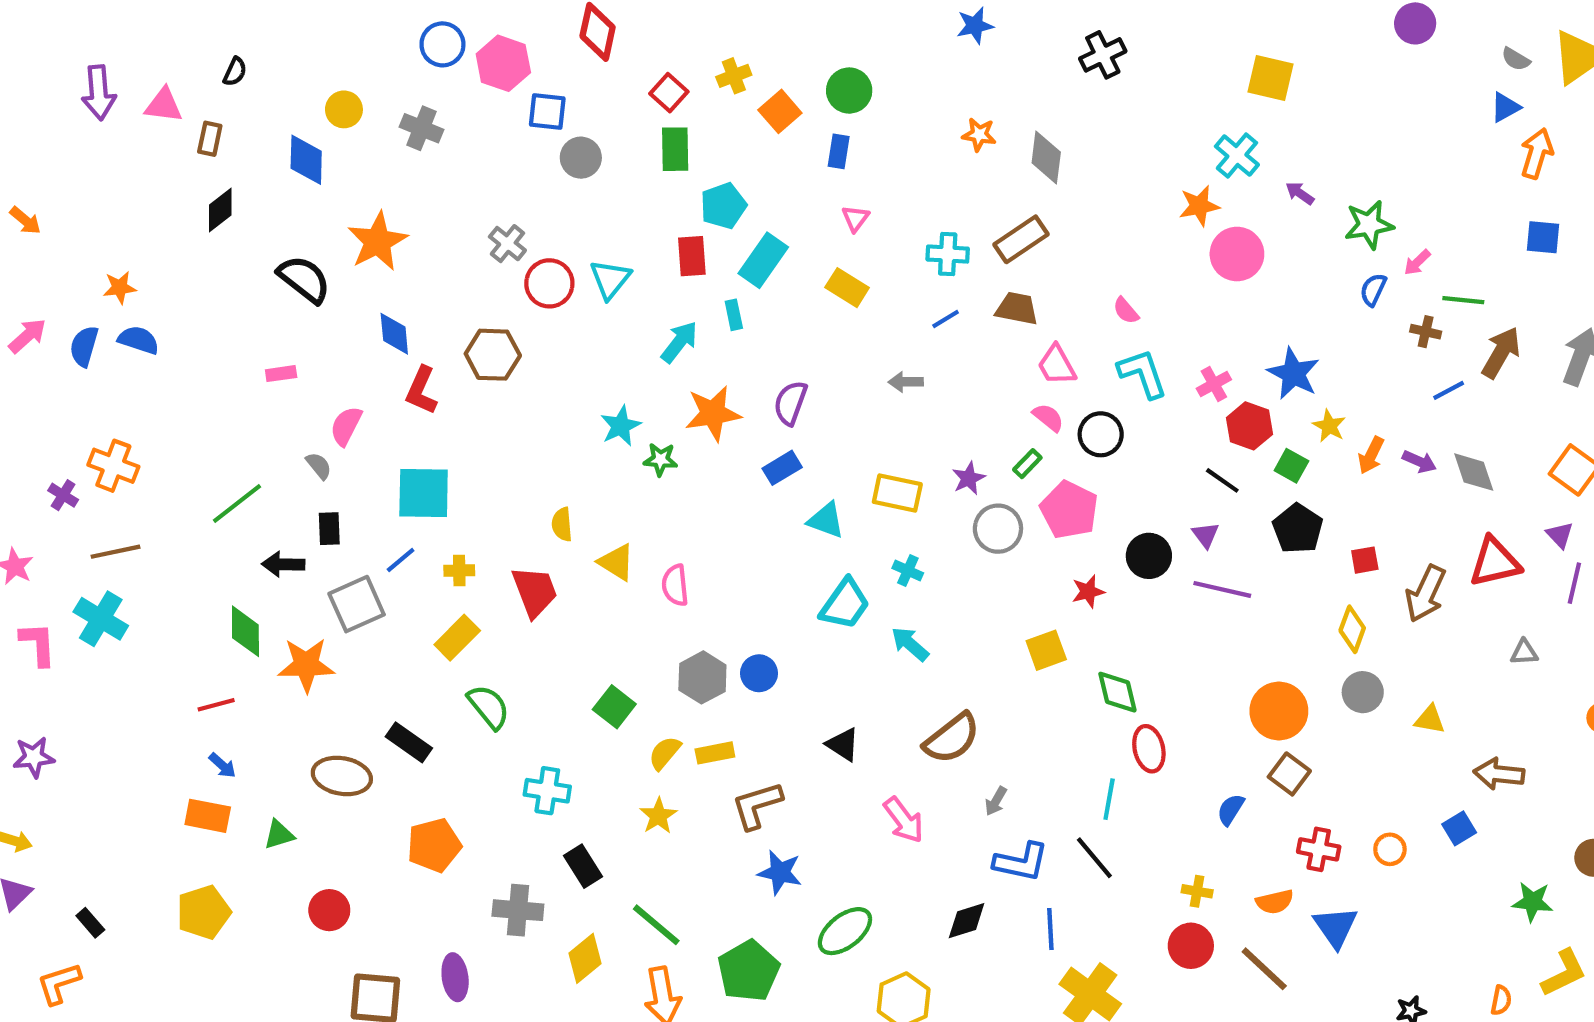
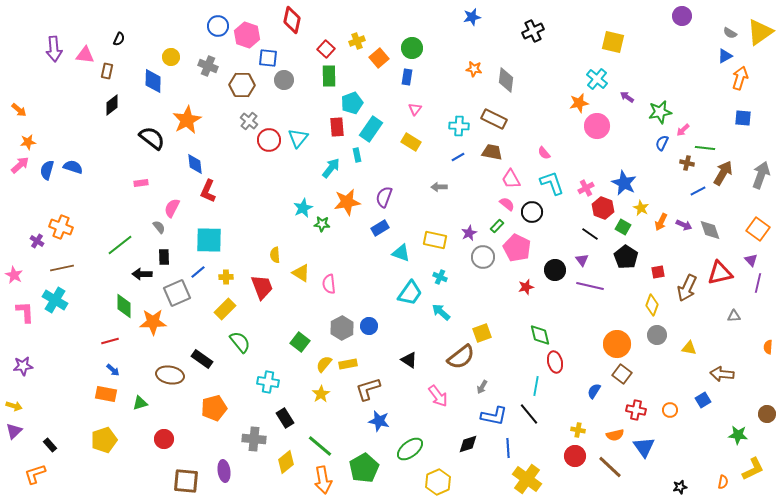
brown rectangle: (1021, 239) -> (494, 119), turned 60
orange star: (120, 288) -> (28, 142), moved
brown hexagon: (493, 355) -> (242, 85), moved
yellow square: (1046, 650) -> (482, 333), moved

